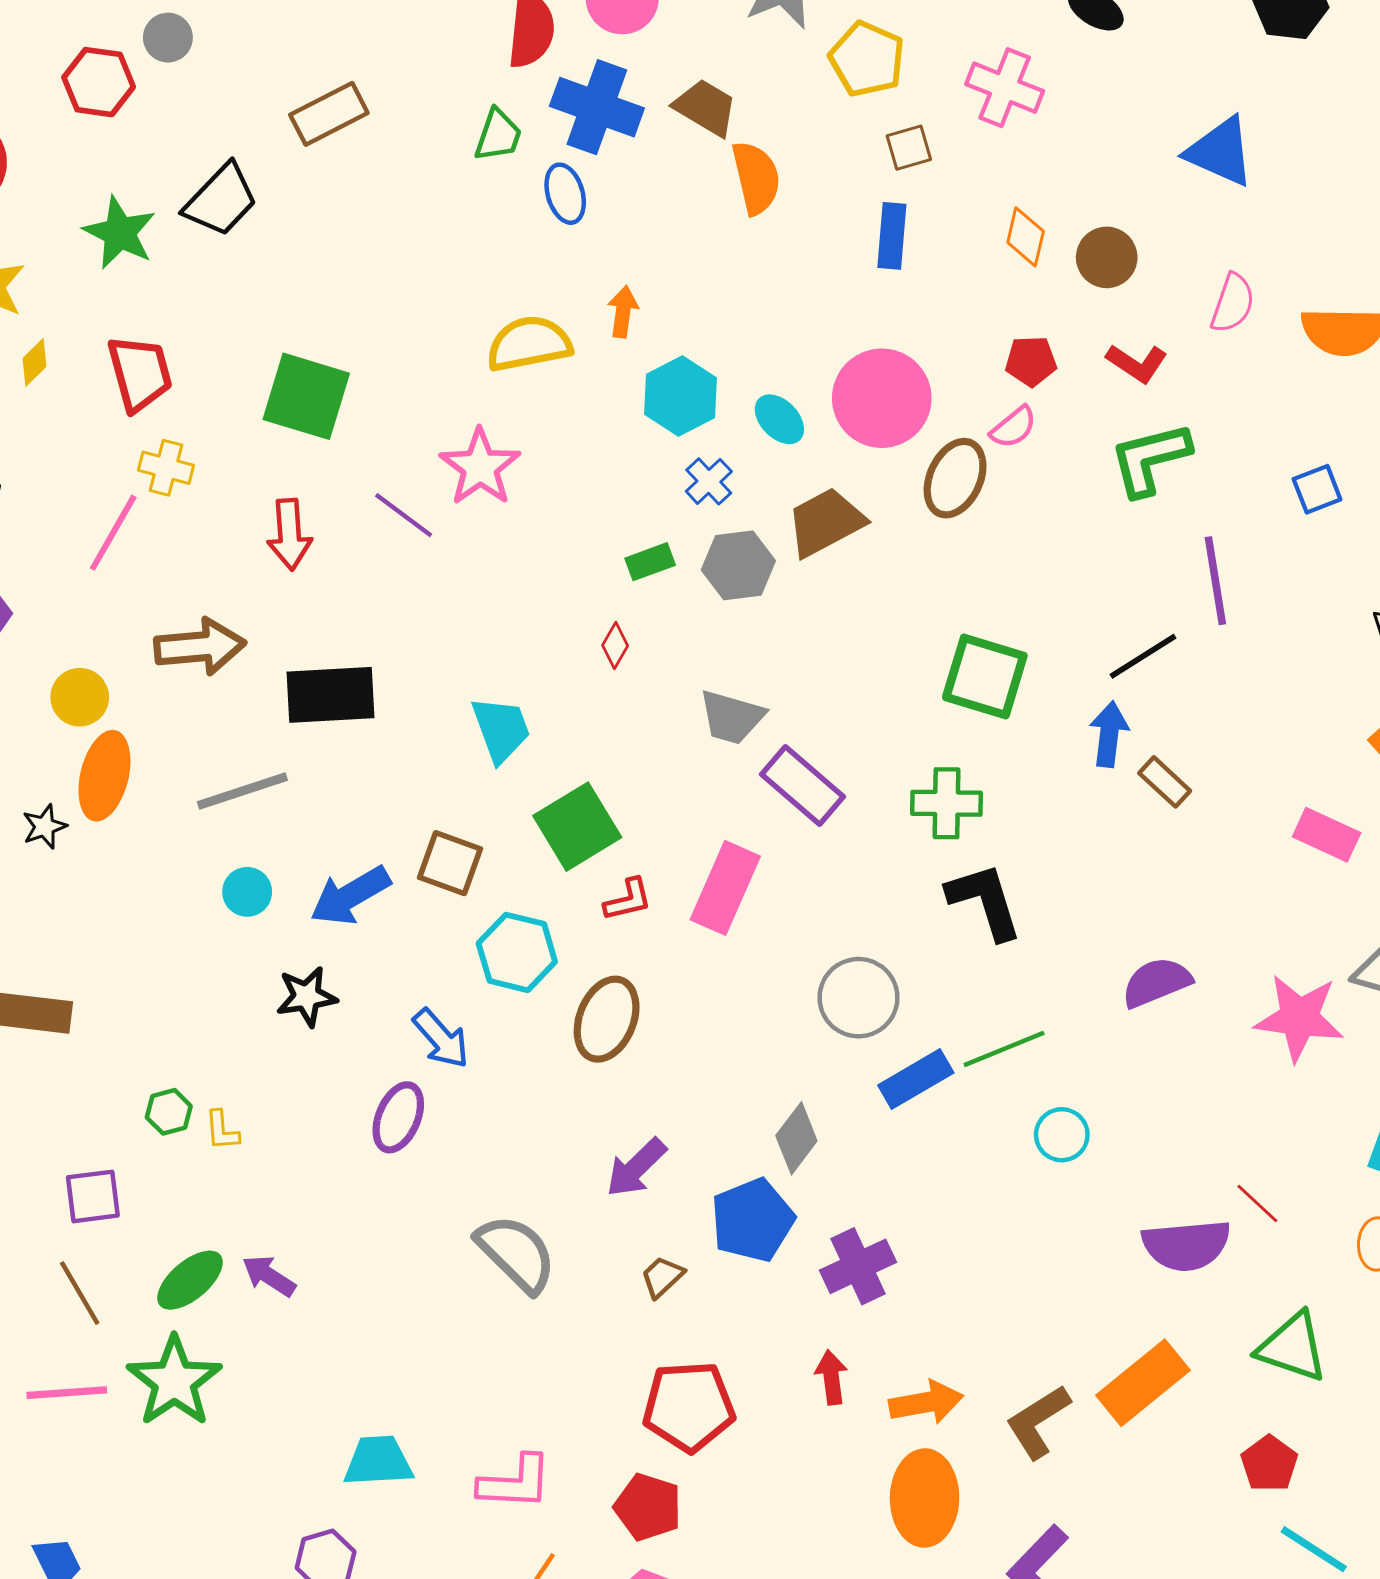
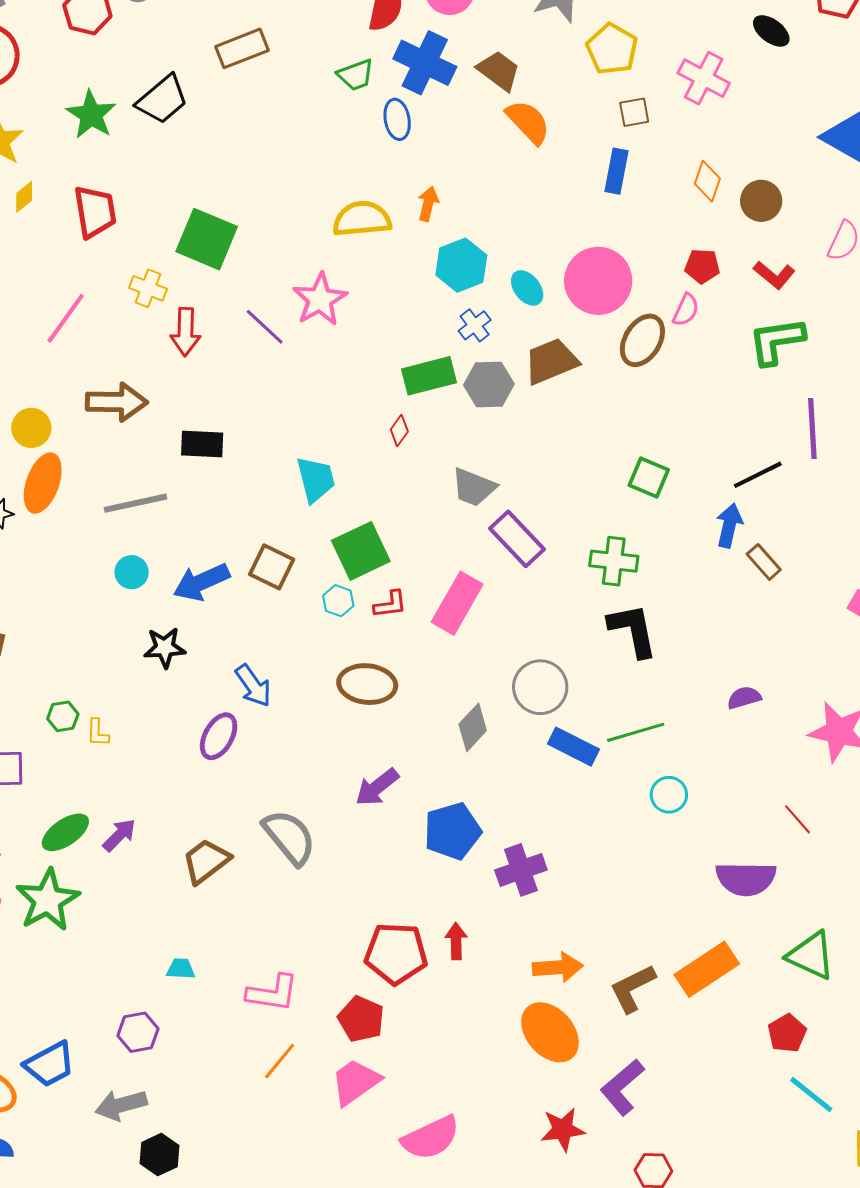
green trapezoid: (498, 135) -> (356, 75), turned 45
orange semicircle: (756, 178) -> (528, 122), turned -36
pink semicircle: (1014, 427) -> (686, 310), turned -32
yellow cross: (166, 468) -> (148, 288), moved
green rectangle: (650, 562) -> (429, 376), size x1.6
green square: (985, 676) -> (649, 477), size x0.7
black rectangle: (330, 695) -> (202, 444), size x0.7
cyan hexagon: (517, 952) -> (338, 601), moved, size x0.6
purple semicircle: (1156, 982) -> (744, 698), size x0.7
brown ellipse: (607, 1019) -> (367, 684), turned 68
blue rectangle: (916, 1079) -> (573, 747), turned 51
gray diamond: (796, 1138) -> (473, 727), moved
red line: (1257, 1204) -> (798, 819), moved
purple arrow: (269, 1276) -> (119, 835), turned 96
brown trapezoid: (662, 1277) -> (206, 861), moved, size x1.6
red arrow: (831, 1377) -> (456, 941), moved
cyan trapezoid: (378, 1461) -> (181, 969), size x0.6
orange ellipse: (925, 1498) -> (550, 1032), turned -48

